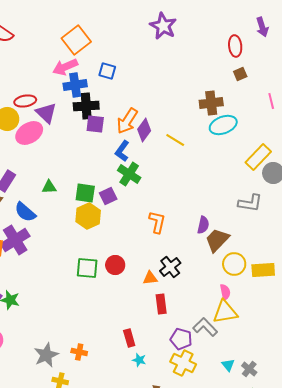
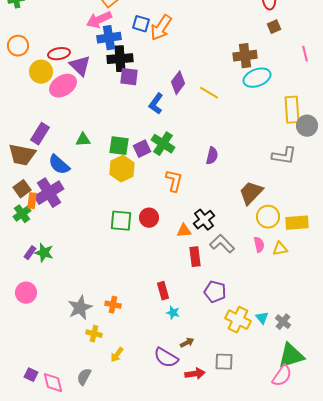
orange arrow: (127, 121) -> (161, 28), moved
yellow rectangle: (258, 157) -> (292, 110), turned -48
green cross: (129, 174) -> (163, 144), moved
orange L-shape: (157, 222) -> (174, 181), moved
purple semicircle: (203, 225) -> (212, 156), moved
yellow triangle: (225, 312) -> (280, 249), moved, size x0.6
gray L-shape: (205, 327) -> (222, 244), moved
yellow cross: (183, 363) -> (238, 320), moved

